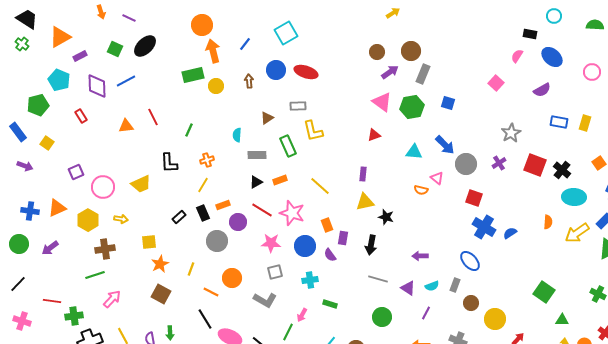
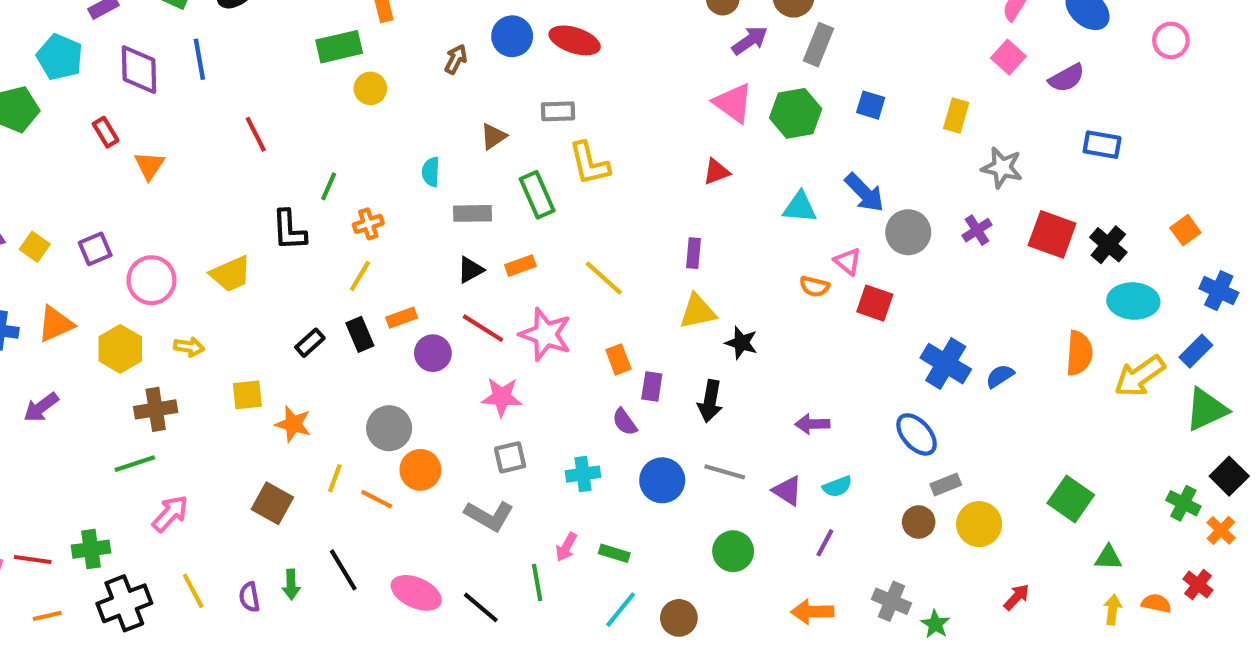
blue line: (126, 81) -> (199, 59), turned -72
brown arrow: (249, 81) -> (456, 59), turned 32
pink square: (496, 83) -> (1008, 57), moved
yellow circle: (216, 86) -> (370, 88), moved
yellow rectangle: (585, 123) -> (956, 115), moved
orange triangle: (126, 126) -> (149, 166), moved, turned -49
green line: (189, 130) -> (329, 186), moved
gray star: (511, 133) -> (1002, 168), turned -30
yellow square: (47, 143) -> (35, 247), moved
red square: (474, 198) -> (875, 303), moved
orange semicircle: (548, 222) -> (1079, 353), size x1.5
gray circle: (217, 241) -> (389, 428), moved
blue circle: (305, 246) -> (662, 480), moved
orange star: (160, 264) -> (293, 424), moved, turned -30
yellow line: (191, 269) -> (335, 478), moved
gray rectangle: (455, 285) -> (946, 484), moved, turned 48
red line: (52, 301) -> (33, 560), moved
green rectangle: (330, 304) -> (614, 553), moved
black line: (205, 319) -> (343, 570), moved
yellow circle: (495, 319) -> (979, 524), moved
green line: (288, 332) -> (537, 582), turned -36

